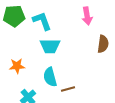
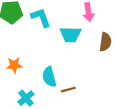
cyan trapezoid: (50, 46) -> (70, 34), moved

